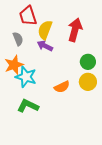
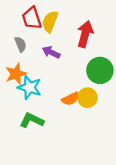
yellow semicircle: (45, 30) -> (50, 22), moved
green circle: (88, 62) -> (100, 70), size x1.5
yellow circle: (88, 82) -> (87, 98), moved

